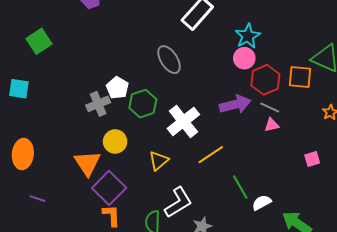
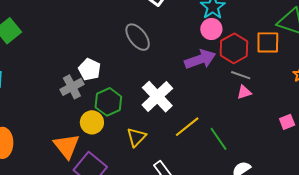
green hexagon: (143, 104) -> (108, 102), moved
purple arrow: (235, 104) -> (200, 59), moved
green line: (240, 187) -> (218, 139), moved

